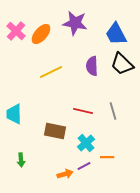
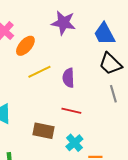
orange ellipse: (41, 34) -> (25, 46), moved
purple semicircle: (92, 66) -> (68, 78), moved
gray line: (113, 111) -> (113, 94), moved

